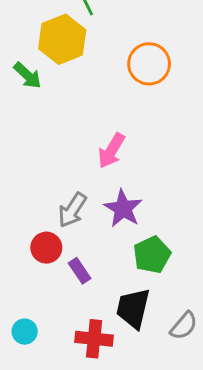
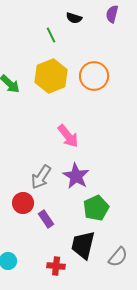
yellow hexagon: (62, 39) -> (51, 76), moved
pink arrow: (111, 151) -> (68, 136), turned -70
red cross: (94, 339) -> (56, 266), size x0.7

